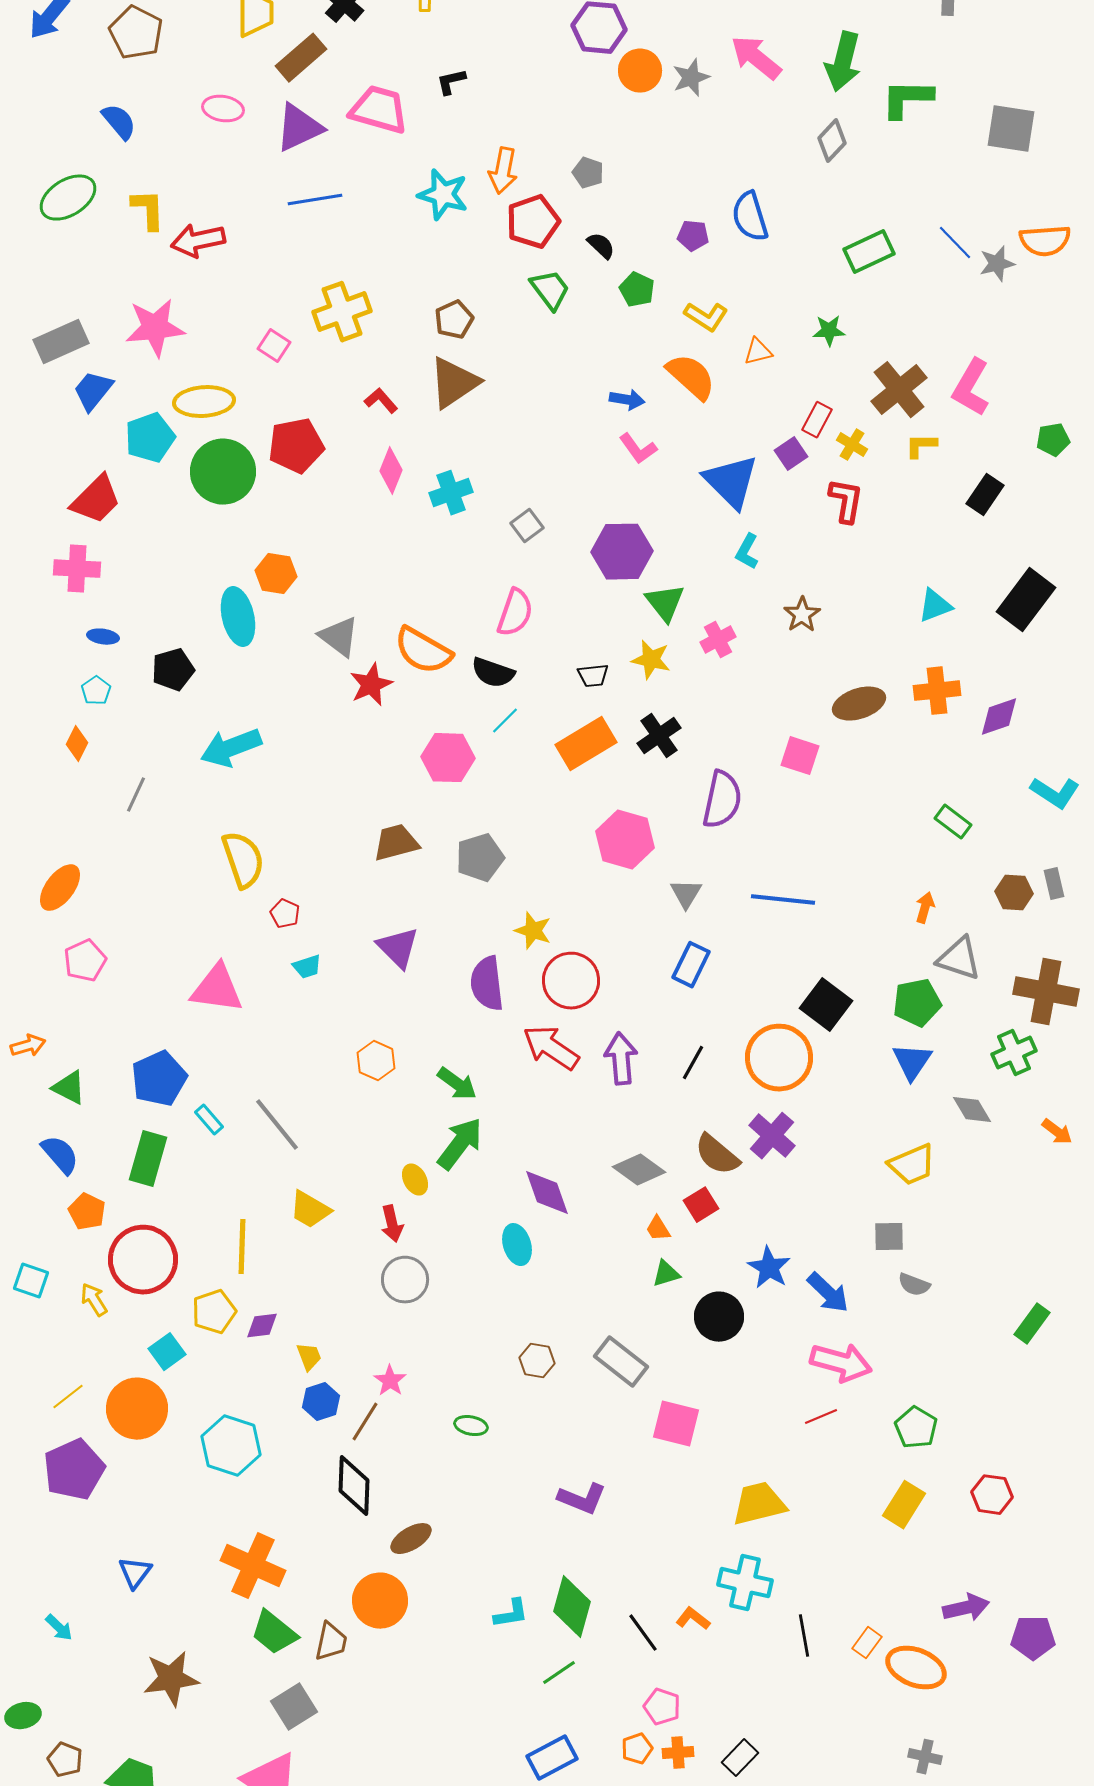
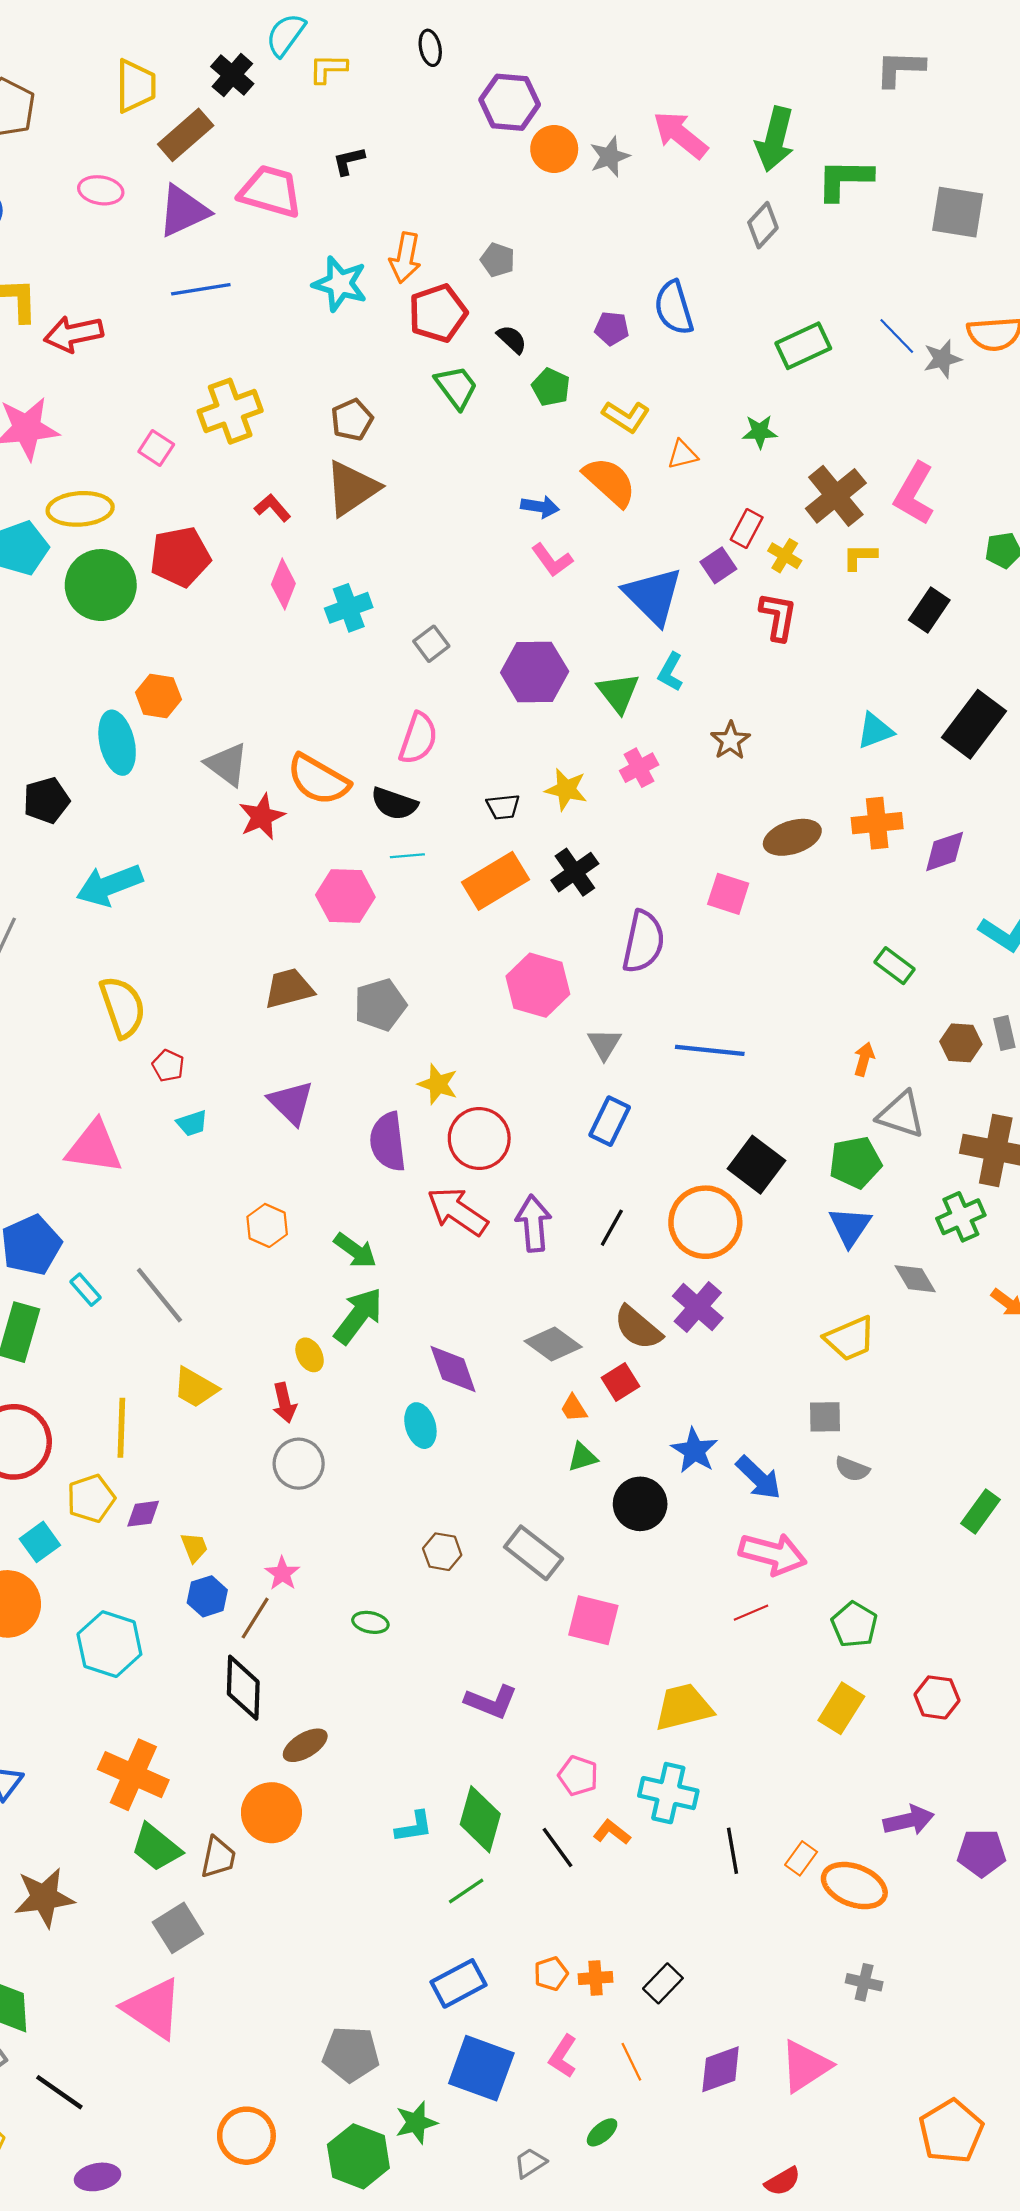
green triangle: (665, 603) -> (618, 693), moved
cyan line: (505, 721) -> (407, 856), turned 40
pink pentagon: (662, 1707) -> (578, 1776), moved

